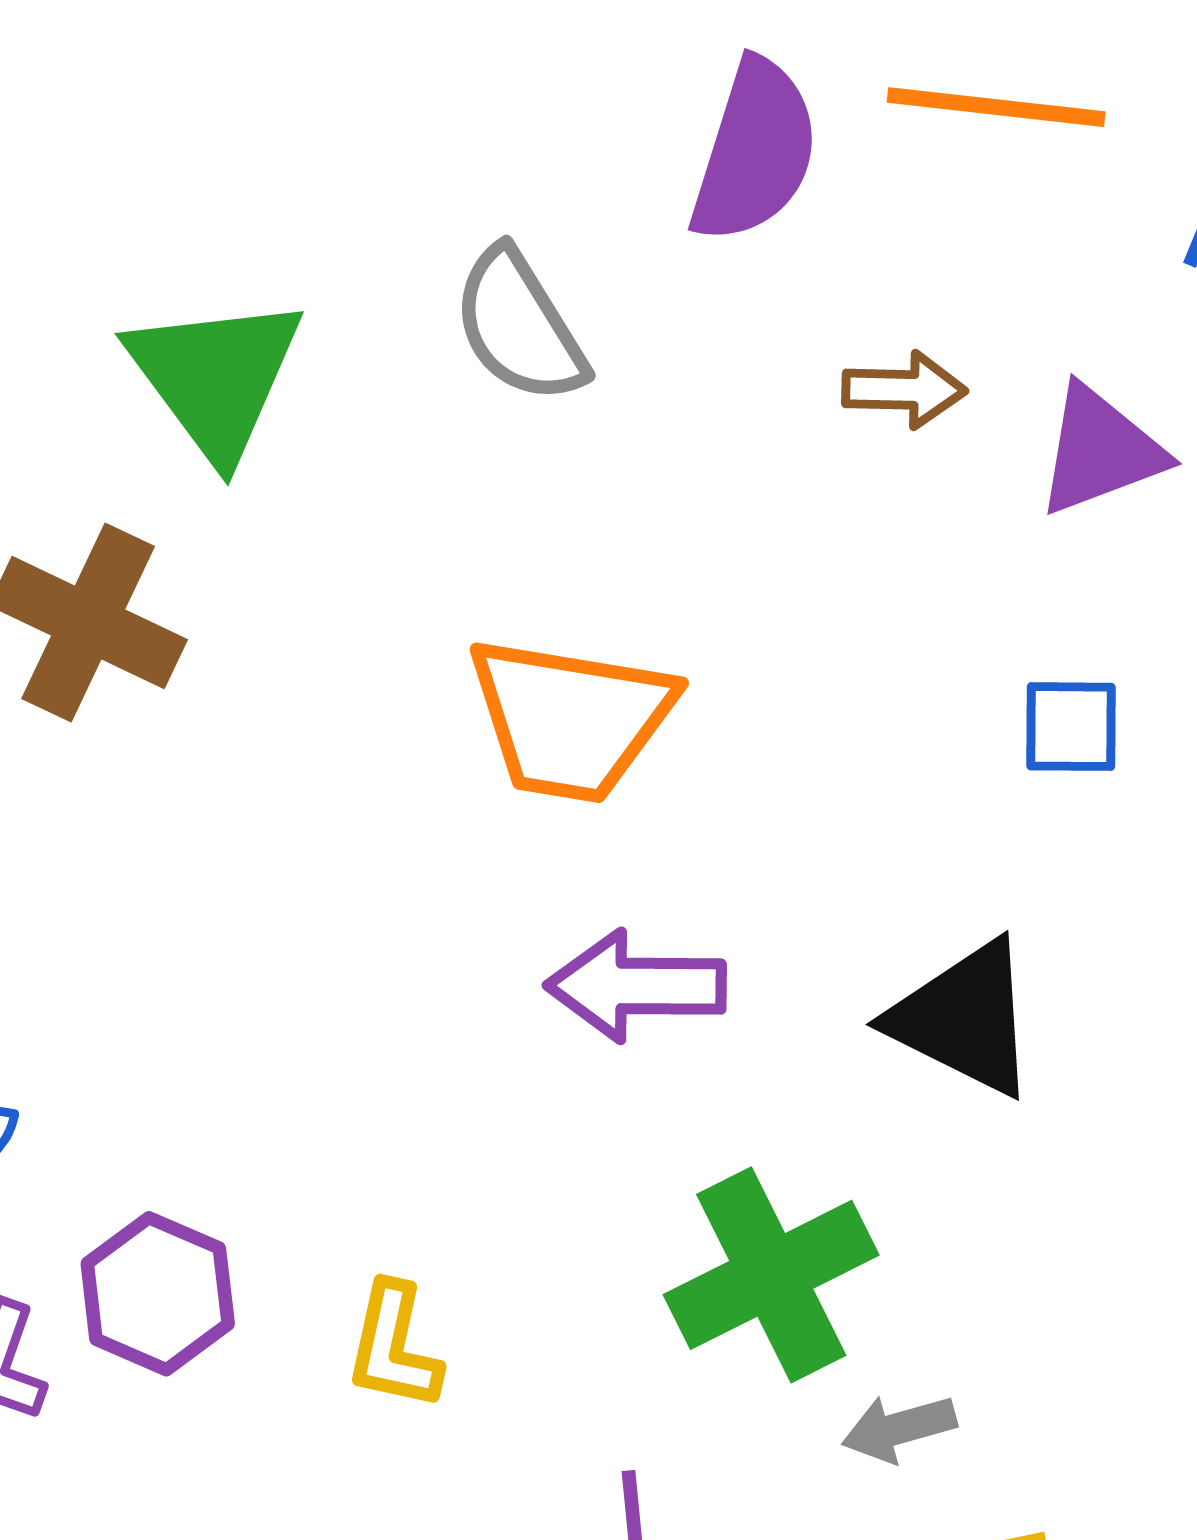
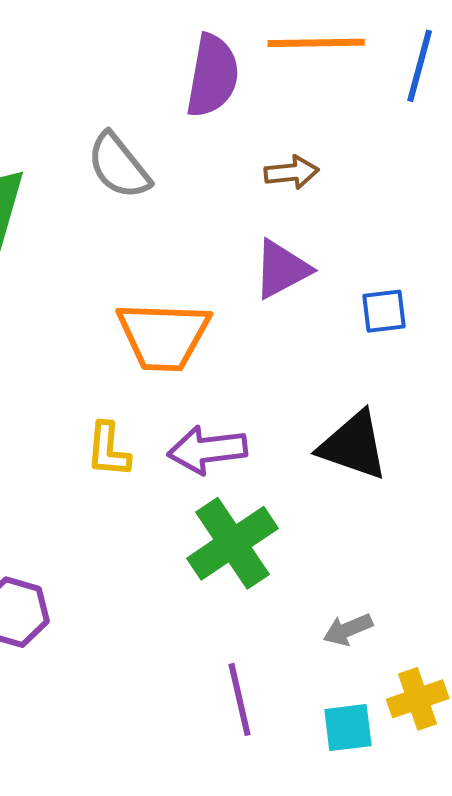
purple triangle: (1100, 451) -> (282, 269), moved
green cross: (771, 1275) -> (233, 543), moved
yellow L-shape: (394, 1347) -> (108, 450), moved

